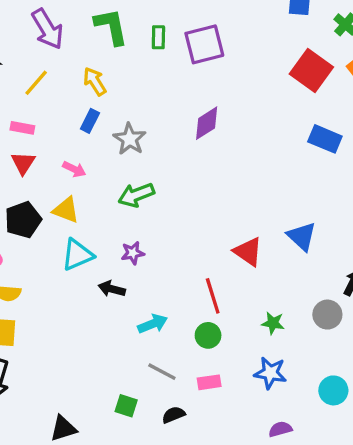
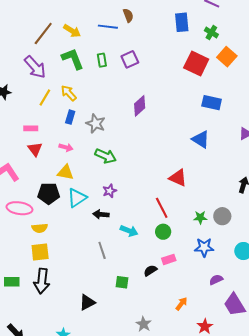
purple square: (204, 44) -> (130, 59), size x0.7
yellow line: (36, 83) -> (45, 98), moved
green arrow: (136, 195) -> (106, 156), turned -125
black pentagon: (23, 220) -> (49, 193), moved, turned 30
blue triangle: (302, 236) -> (201, 139), moved
gray circle: (327, 315) -> (222, 216), moved
cyan arrow: (153, 324) -> (129, 231), turned 54
gray line: (162, 372) -> (102, 250), moved, turned 54
black semicircle: (173, 415) -> (150, 271), moved

